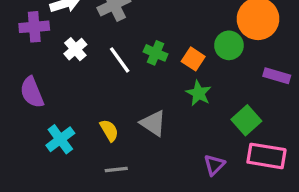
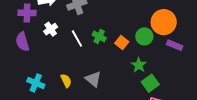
purple rectangle: (277, 76) -> (175, 45), moved
purple semicircle: (32, 92) -> (22, 42), moved
green star: (199, 93) -> (139, 65), moved
cyan cross: (60, 139) -> (36, 83), turned -36

